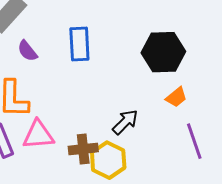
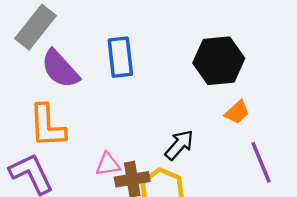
purple semicircle: (27, 51) -> (60, 69), size x1.6
pink triangle: (38, 135) -> (108, 164), moved, size x0.7

